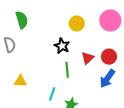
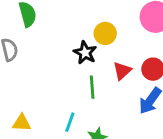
yellow circle: (77, 23) -> (105, 33), moved
yellow triangle: (20, 81) -> (22, 123), moved

